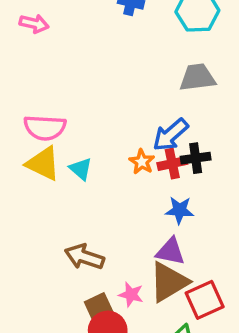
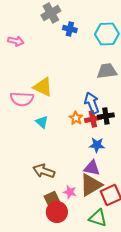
blue arrow: (170, 135) -> (92, 103), turned 110
yellow triangle: (43, 164) -> (43, 87), moved

